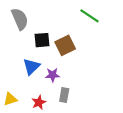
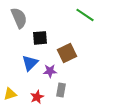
brown square: (65, 45) -> (67, 53), moved

